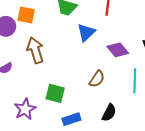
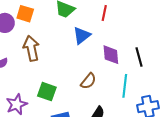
purple diamond: (118, 50) -> (111, 55), turned 30

